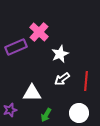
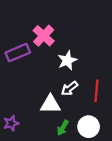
white triangle: (32, 93) -> (50, 104), moved
green arrow: (46, 115) -> (63, 128), moved

